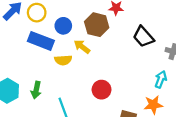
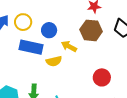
brown hexagon: (97, 25) -> (91, 30), moved
red circle: (102, 90) -> (102, 77), moved

